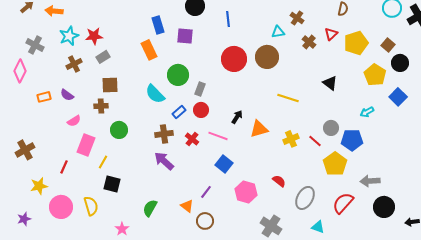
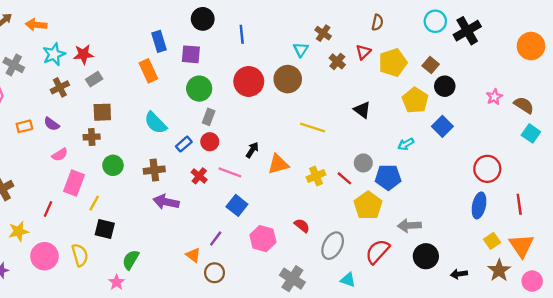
cyan triangle: (278, 32) -> (301, 50), turned -48
green circle: (178, 75) -> (199, 89), moved
brown cross: (164, 134) -> (154, 170), moved
purple arrow: (164, 161) -> (166, 202), turned -30
green semicircle: (150, 208) -> (131, 260), moved

